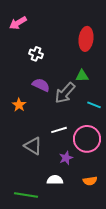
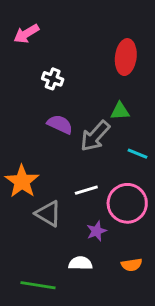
orange star: (19, 105) -> (22, 181), moved, size x1.6

